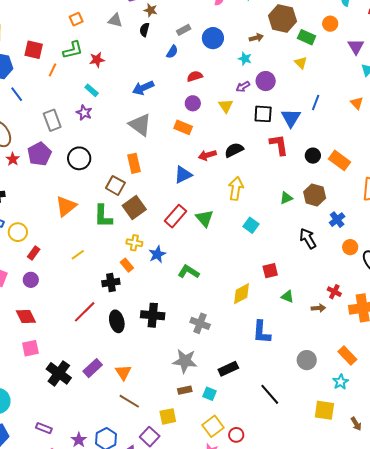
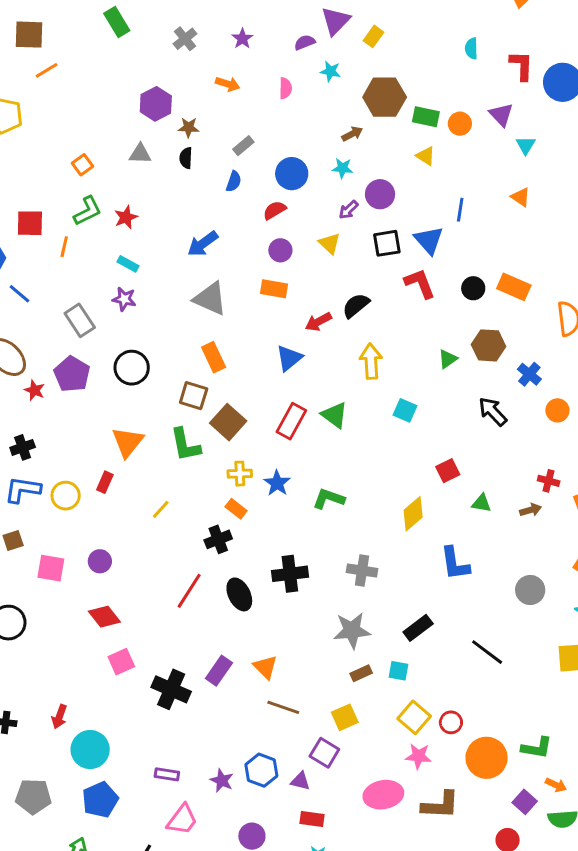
orange circle: (330, 24) -> (460, 124), moved
blue circle: (213, 38) -> (292, 174), moved
red rectangle: (34, 253) -> (105, 482), moved

